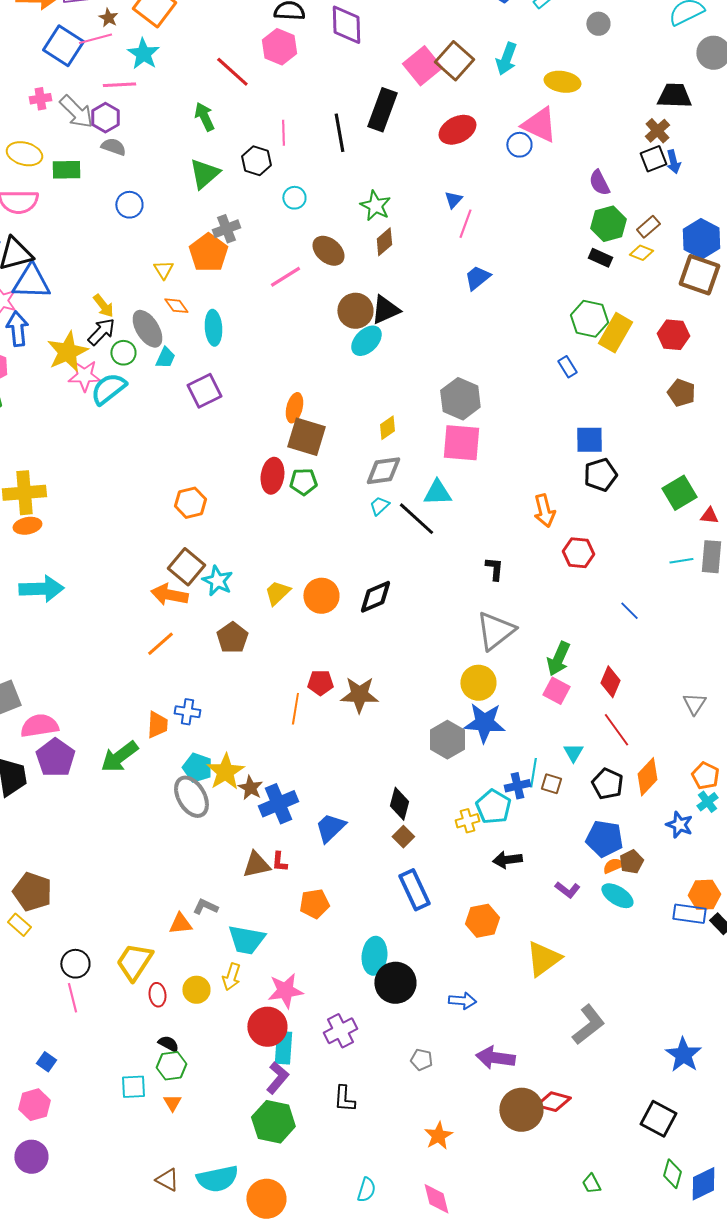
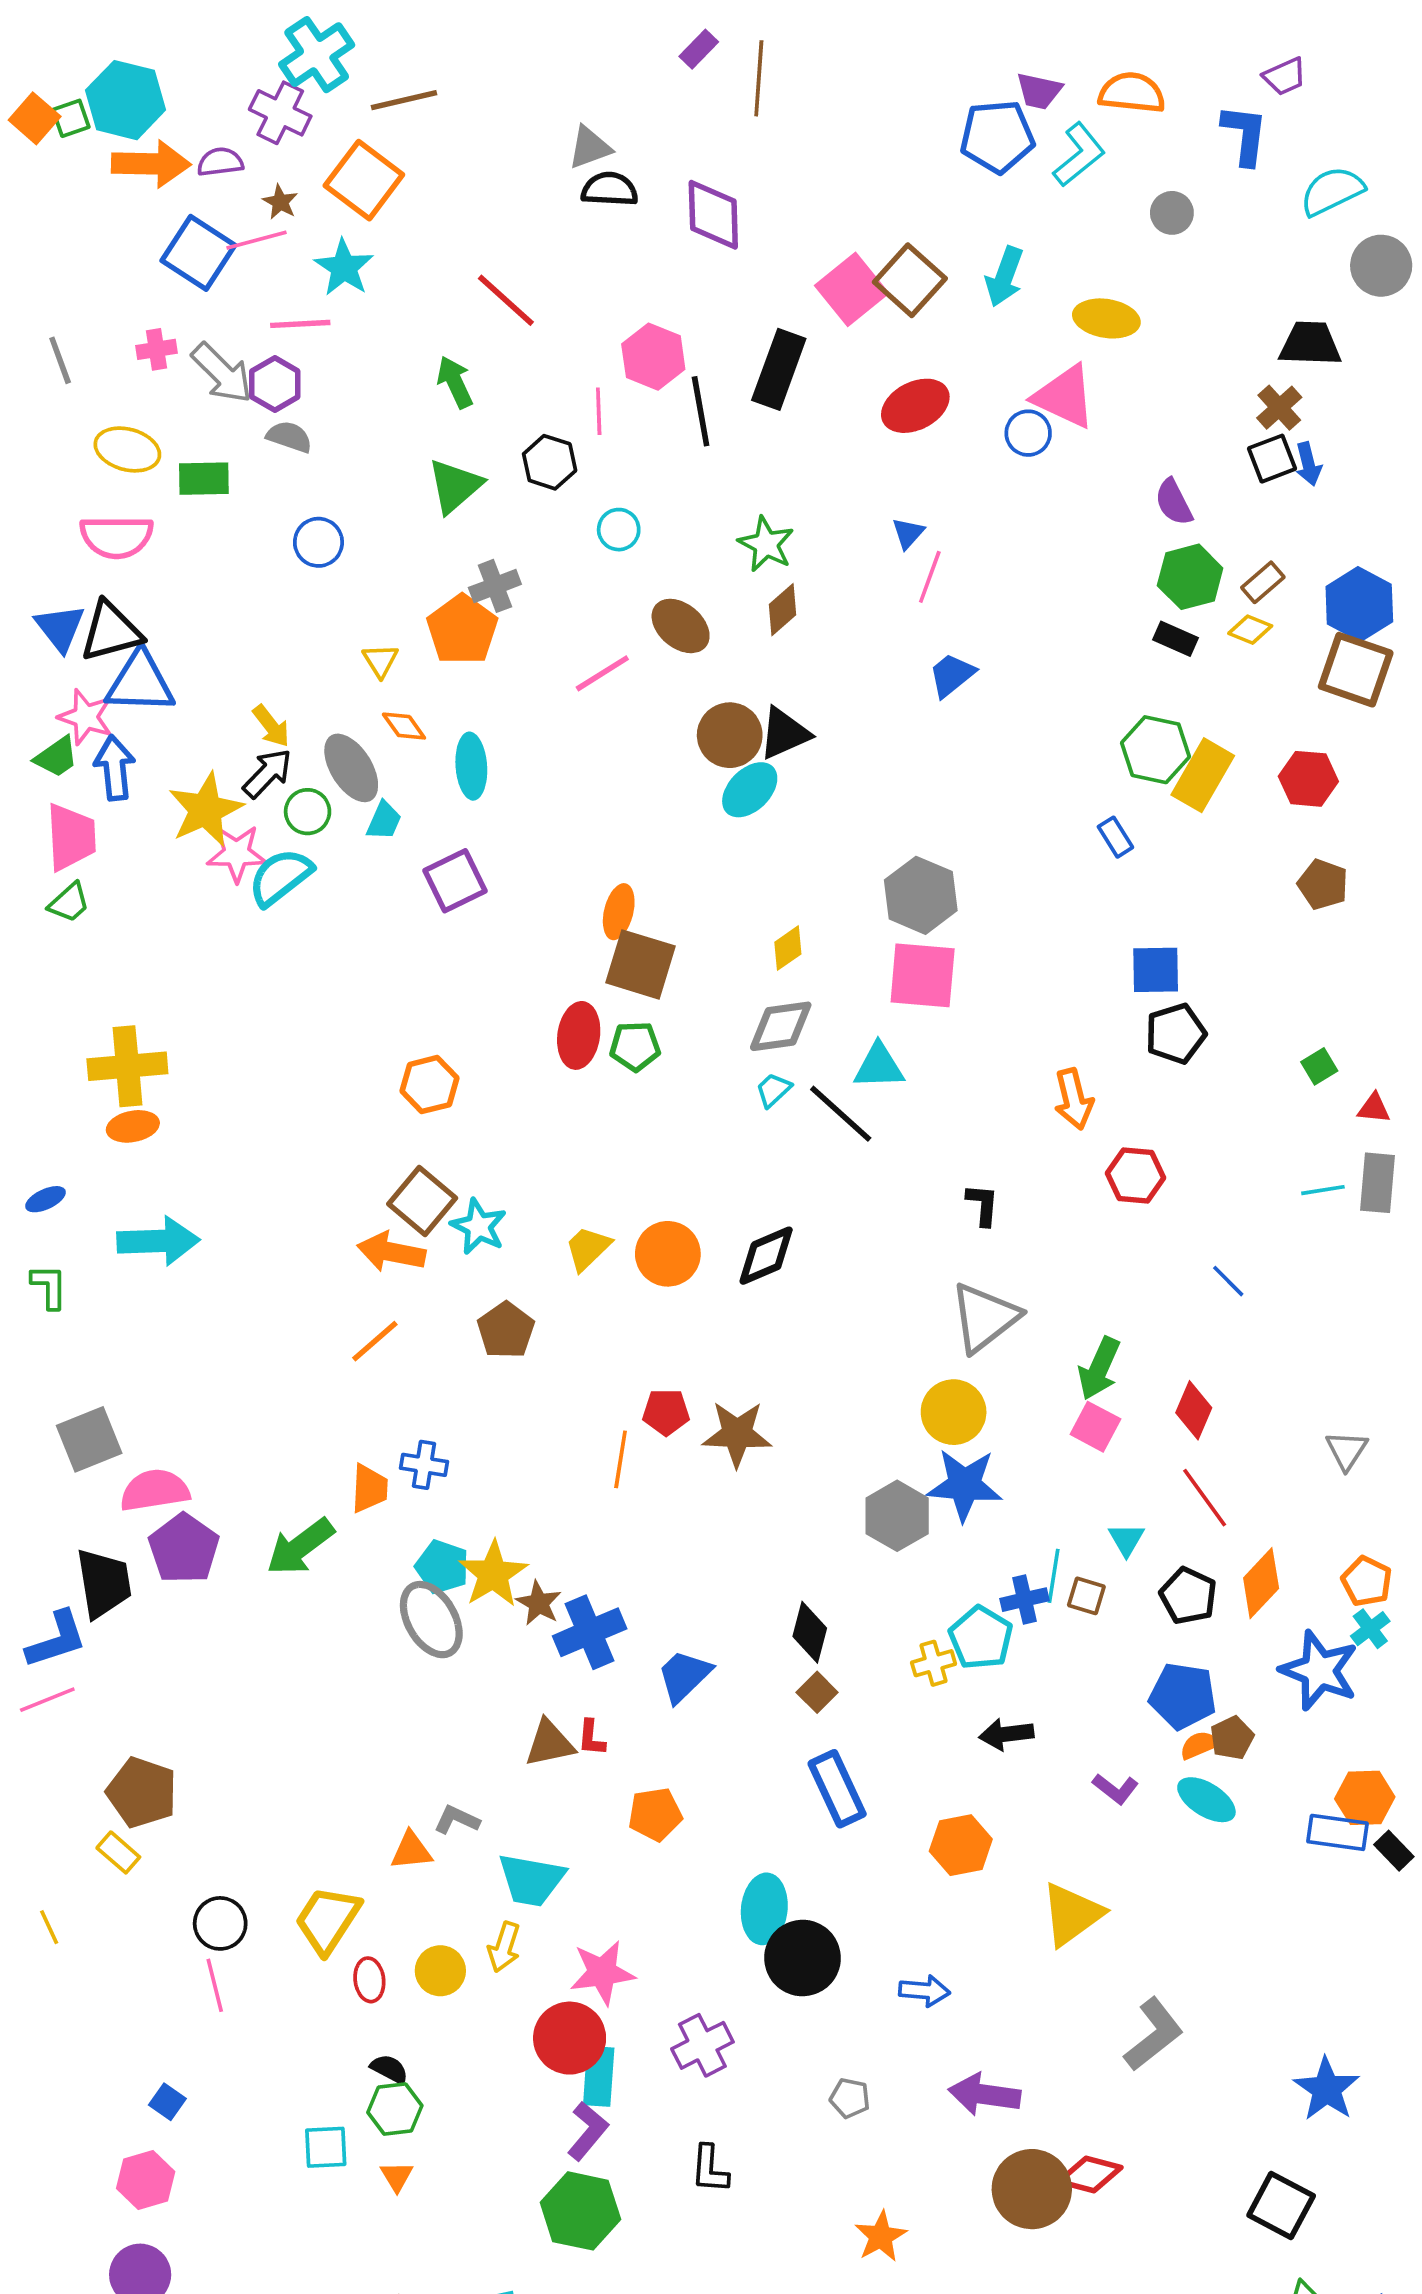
pink hexagon: (279, 47) -> (653, 357), moved
green square: (679, 493) -> (1319, 1066), size x0.6
blue star: (679, 825) -> (1319, 1670), size x1.6

